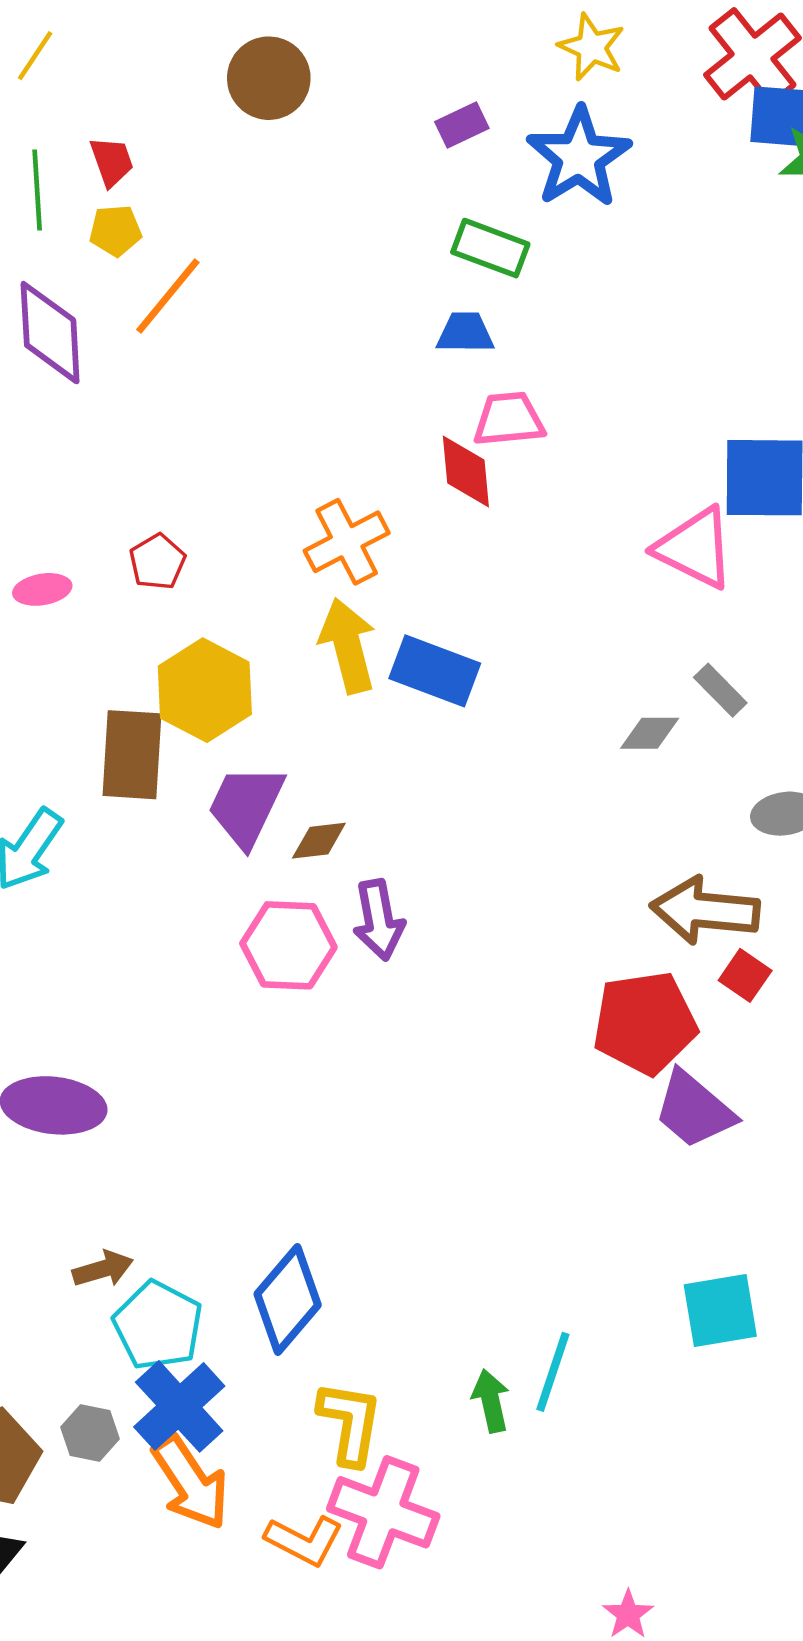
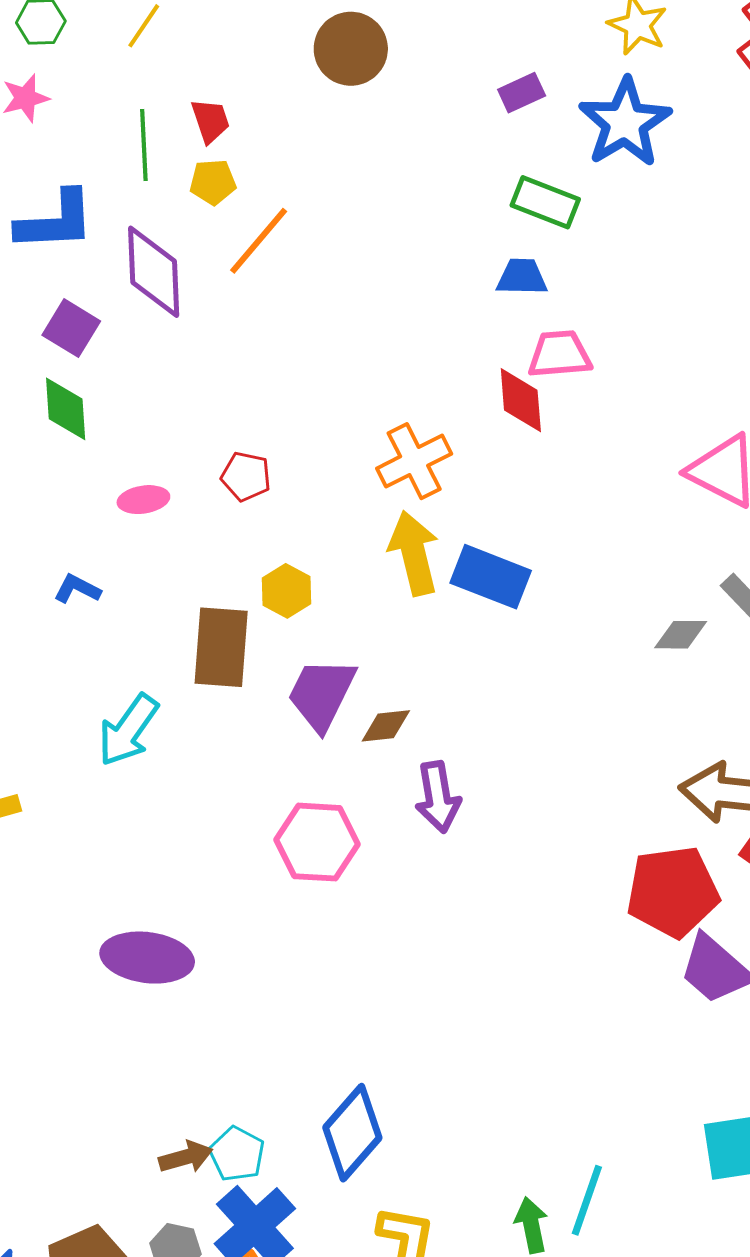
red pentagon: (157, 562) -> (246, 476), turned -30
yellow hexagon: (205, 690) -> (286, 591), size x0.6
pink hexagon: (288, 945) -> (317, 842), moved
brown arrow: (103, 1269) -> (186, 1157), moved
cyan pentagon: (158, 1325) -> (237, 1154), size x0.7

